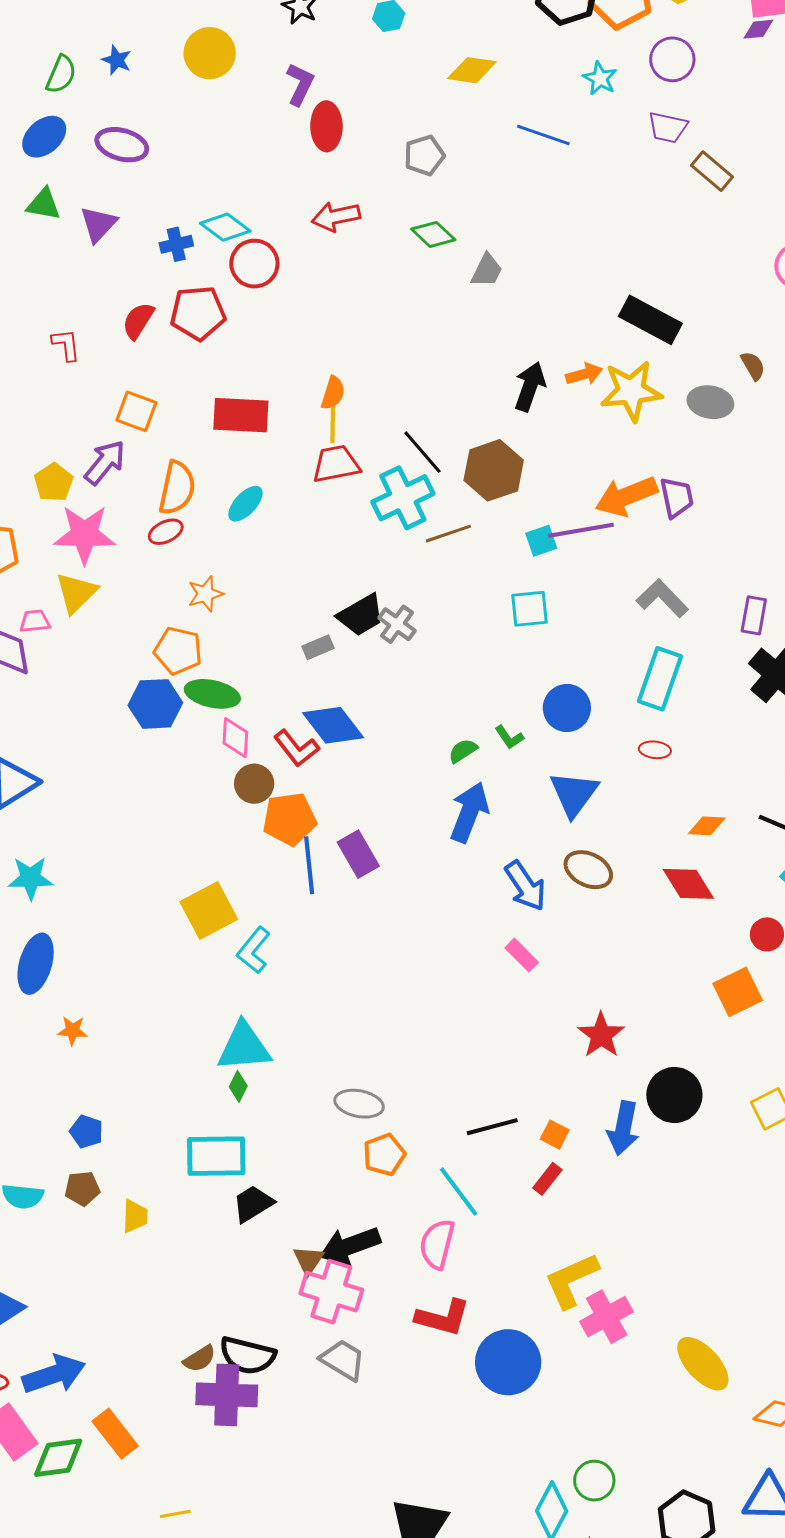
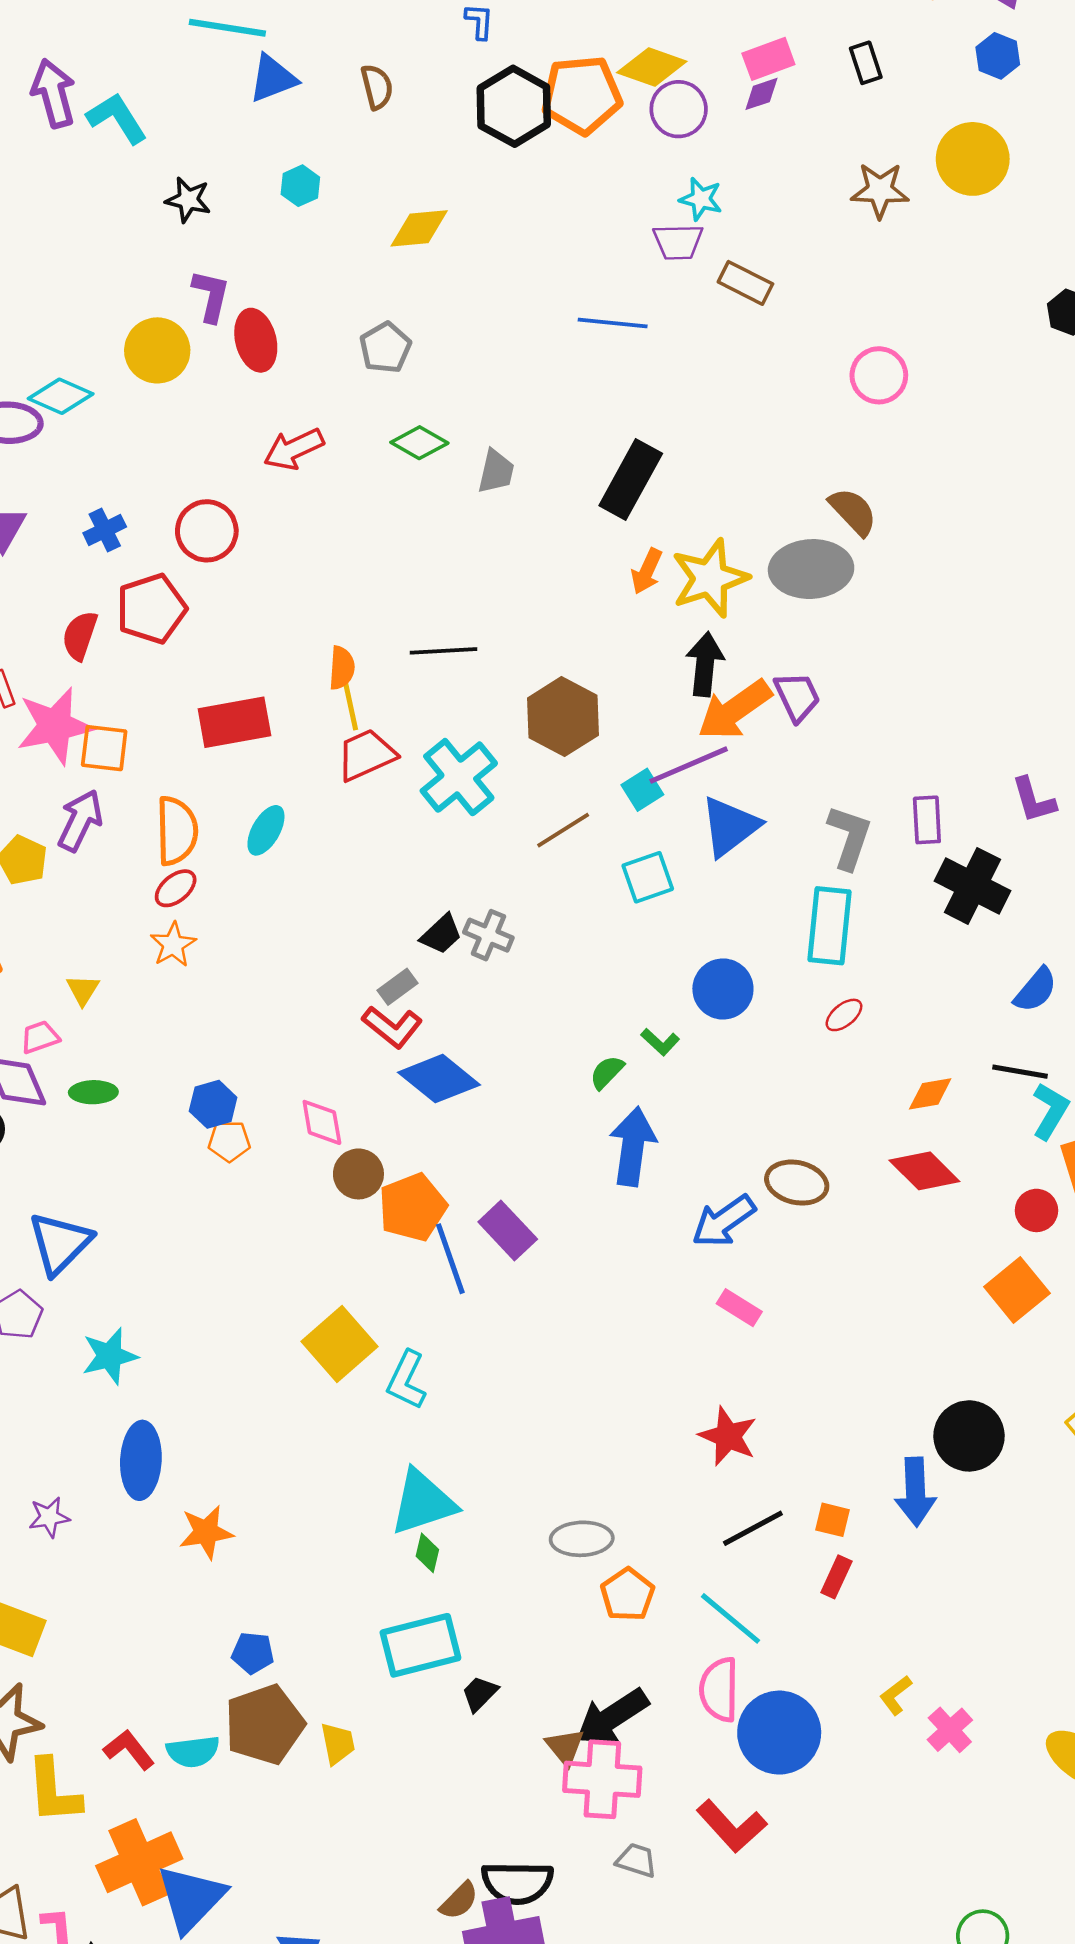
yellow circle: (210, 53) -> (157, 350), moved
purple circle: (672, 59) -> (679, 109), moved
cyan star: (600, 78) -> (701, 199), moved
blue line: (543, 135) -> (613, 323), moved
cyan diamond: (225, 227) -> (61, 396), moved
black rectangle: (650, 320) -> (631, 480), moved, turned -76
brown semicircle: (753, 366) -> (853, 512), size x1.4
orange arrow: (584, 374) -> (647, 571), turned 144
black arrow: (530, 387) -> (705, 664), moved
gray ellipse: (710, 402) -> (811, 569), size x1.4
black line: (423, 452) -> (444, 651), moved, turned -39
pink star: (85, 534) -> (55, 726), moved
brown line: (448, 534) -> (563, 830), moved
yellow triangle: (76, 593) -> (83, 990), size x0.6
orange star: (205, 594) -> (173, 945), moved
gray L-shape: (662, 598) -> (849, 837), moved, turned 76
black trapezoid: (361, 615) -> (441, 934), size x0.7
orange pentagon: (178, 651) -> (229, 1141), moved, size x0.7
green ellipse: (212, 694) -> (93, 1092), moved, size x0.7
blue hexagon: (155, 704) -> (213, 1104), size x0.7
red L-shape: (297, 748) -> (392, 1027), moved
red ellipse: (655, 750) -> (844, 1015), turned -32
blue triangle: (574, 794) -> (730, 826), moved, turned 30
blue arrow: (525, 886) -> (724, 1221), turned 102
orange star: (73, 1031) -> (206, 1532), size x1.4
red star: (601, 1035) -> (728, 1436), moved
brown pentagon: (82, 1189) -> (264, 1725), size x1.8
black trapezoid: (253, 1204) -> (480, 1694), size x0.7
yellow L-shape: (571, 1280) -> (896, 1695), size x0.5
pink cross: (607, 1317) -> (950, 1730), size x0.7
red L-shape: (443, 1318) -> (732, 1826), moved, turned 46
gray trapezoid: (343, 1360) -> (636, 1860), size x0.7
blue circle: (508, 1362) -> (779, 1733), moved

